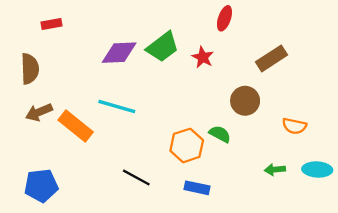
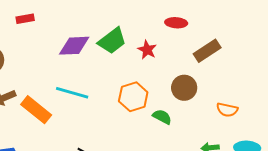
red ellipse: (224, 18) -> (176, 23), moved, turned 75
red rectangle: (52, 24) -> (25, 19), moved
orange hexagon: (187, 145) -> (133, 97), moved

